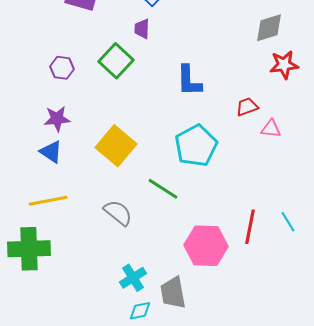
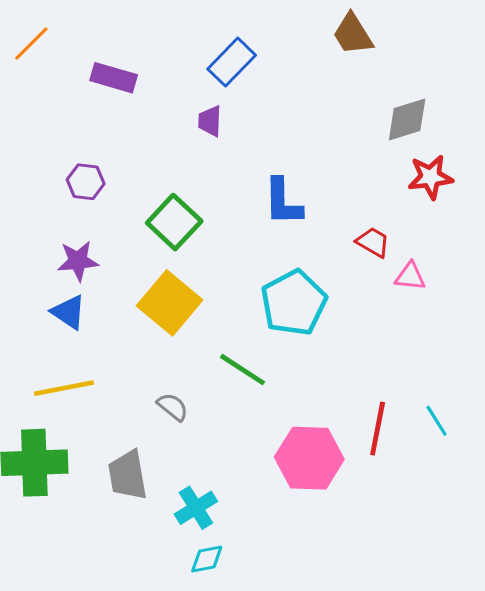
green square: (116, 61) -> (174, 222), moved
red trapezoid: (247, 107) -> (373, 242), turned 50
gray semicircle: (118, 213) -> (173, 407), size x0.7
gray trapezoid: (173, 293) -> (128, 475), moved

